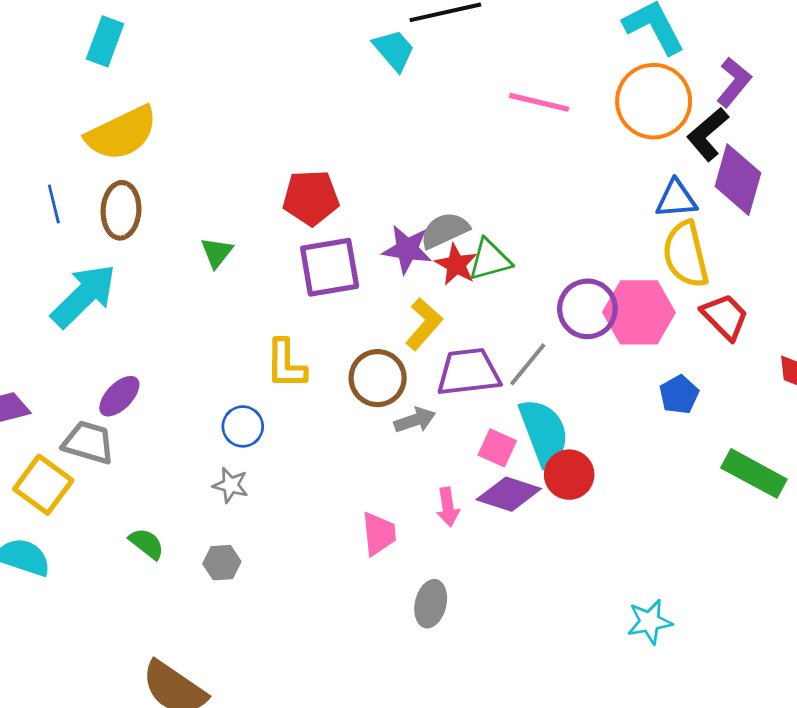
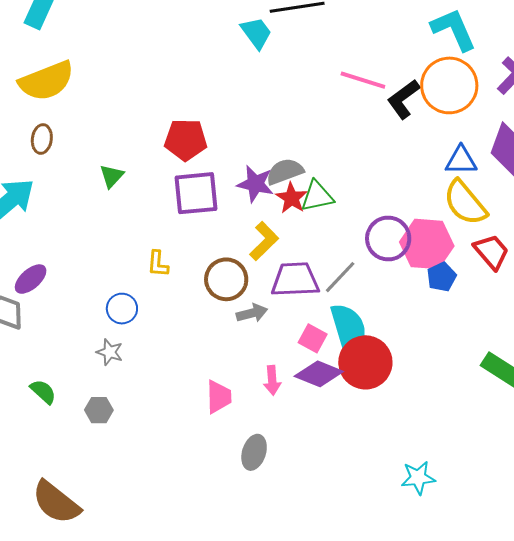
black L-shape: (708, 134) -> (403, 99), moved
brown ellipse: (121, 210) -> (42, 139), size x0.7
yellow semicircle: (686, 254) -> (465, 203), turned -30
yellow L-shape: (286, 364) -> (158, 264), size x0.7
blue pentagon: (679, 395) -> (442, 277), moved
red circle: (569, 475) -> (365, 362), size x1.4

